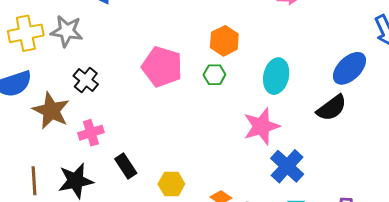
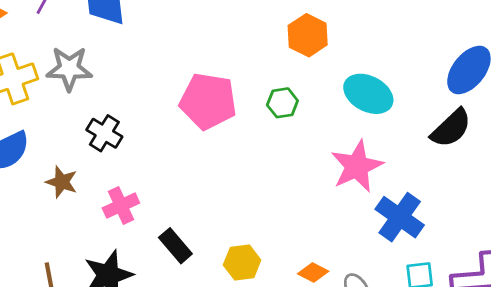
orange hexagon: (224, 41) -> (308, 35), moved
cyan ellipse: (276, 76) -> (368, 94), turned -68
brown star: (51, 111) -> (62, 182), size x0.6

